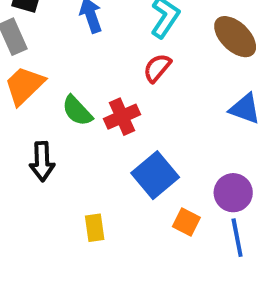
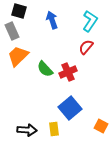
black arrow: (42, 161) -> (27, 130), moved, turned -84
blue square: (155, 175) -> (70, 108), moved

